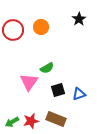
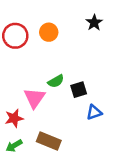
black square: (58, 90) -> (79, 90), moved
brown rectangle: (56, 119) -> (49, 141), moved
red star: (31, 121) -> (14, 118), moved

